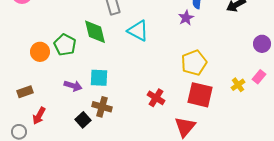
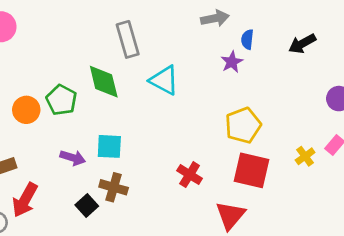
red arrow: (39, 116) -> (25, 200), size x1.4

